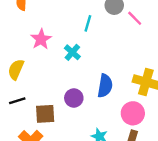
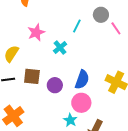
pink circle: (133, 113) -> (81, 103), moved
brown square: (45, 114) -> (32, 76), moved

